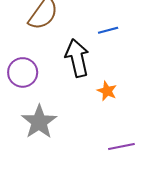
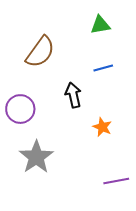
black arrow: (77, 58) -> (73, 95), size x0.7

